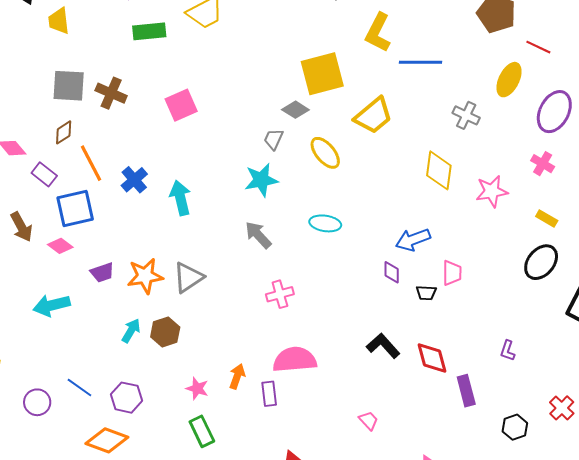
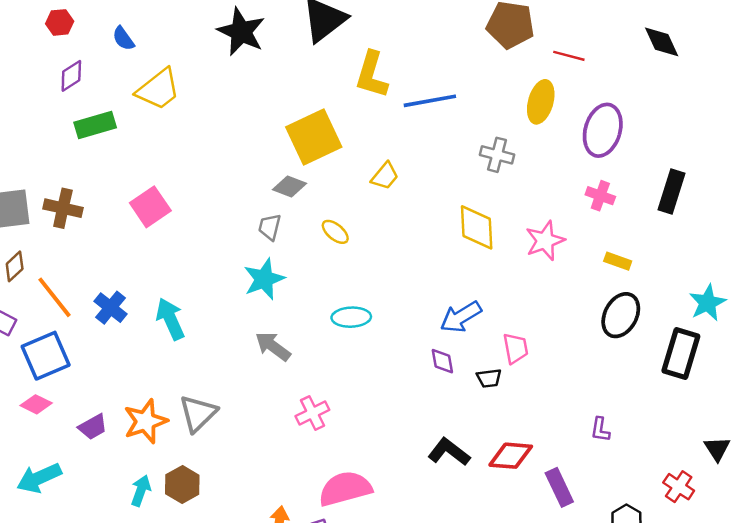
yellow trapezoid: (373, 116) -> (385, 176), size x0.6
yellow ellipse: (325, 153) -> (335, 232), size x0.7
red diamond: (432, 358) -> (511, 456), turned -60

